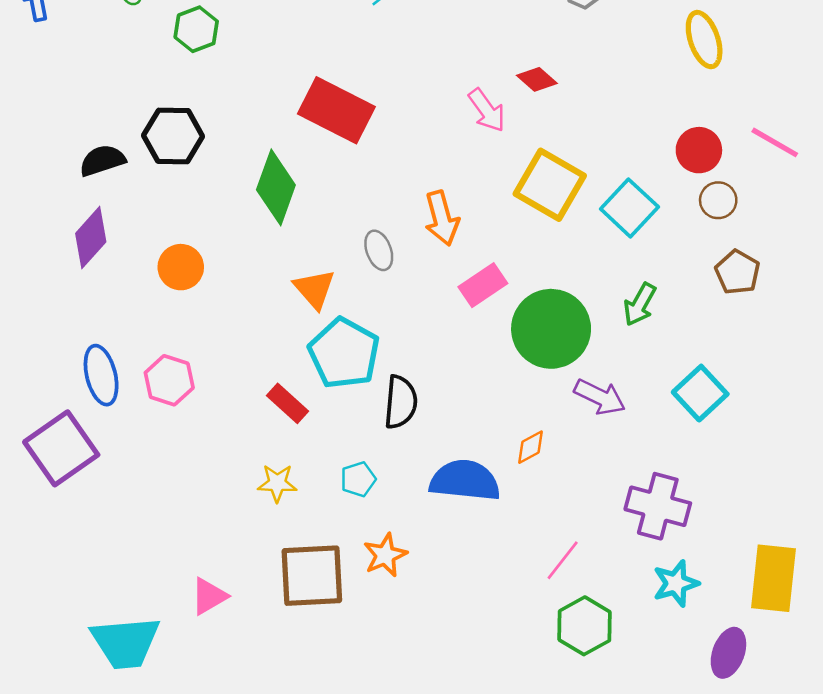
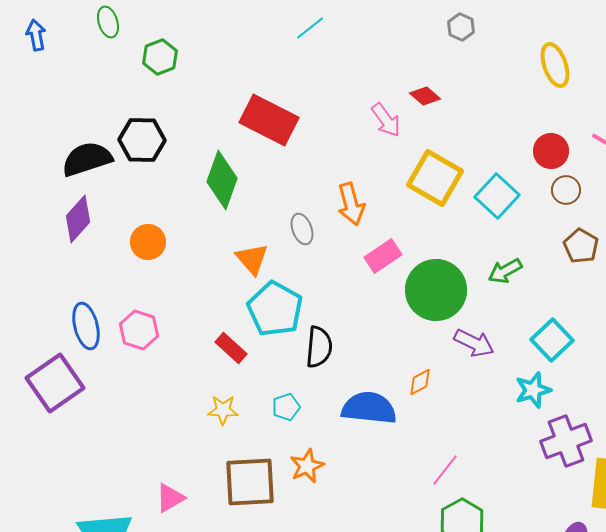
black semicircle: (102, 160) -> (87, 159), size x1.4
green arrow: (640, 304) -> (505, 271), turned 32
purple cross: (658, 506) -> (566, 441), moved, turned -36
cyan star: (676, 583) -> (533, 390), moved

